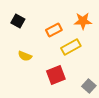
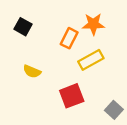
orange star: (83, 21) -> (93, 24), moved
orange rectangle: (54, 30) -> (69, 38), turned -35

